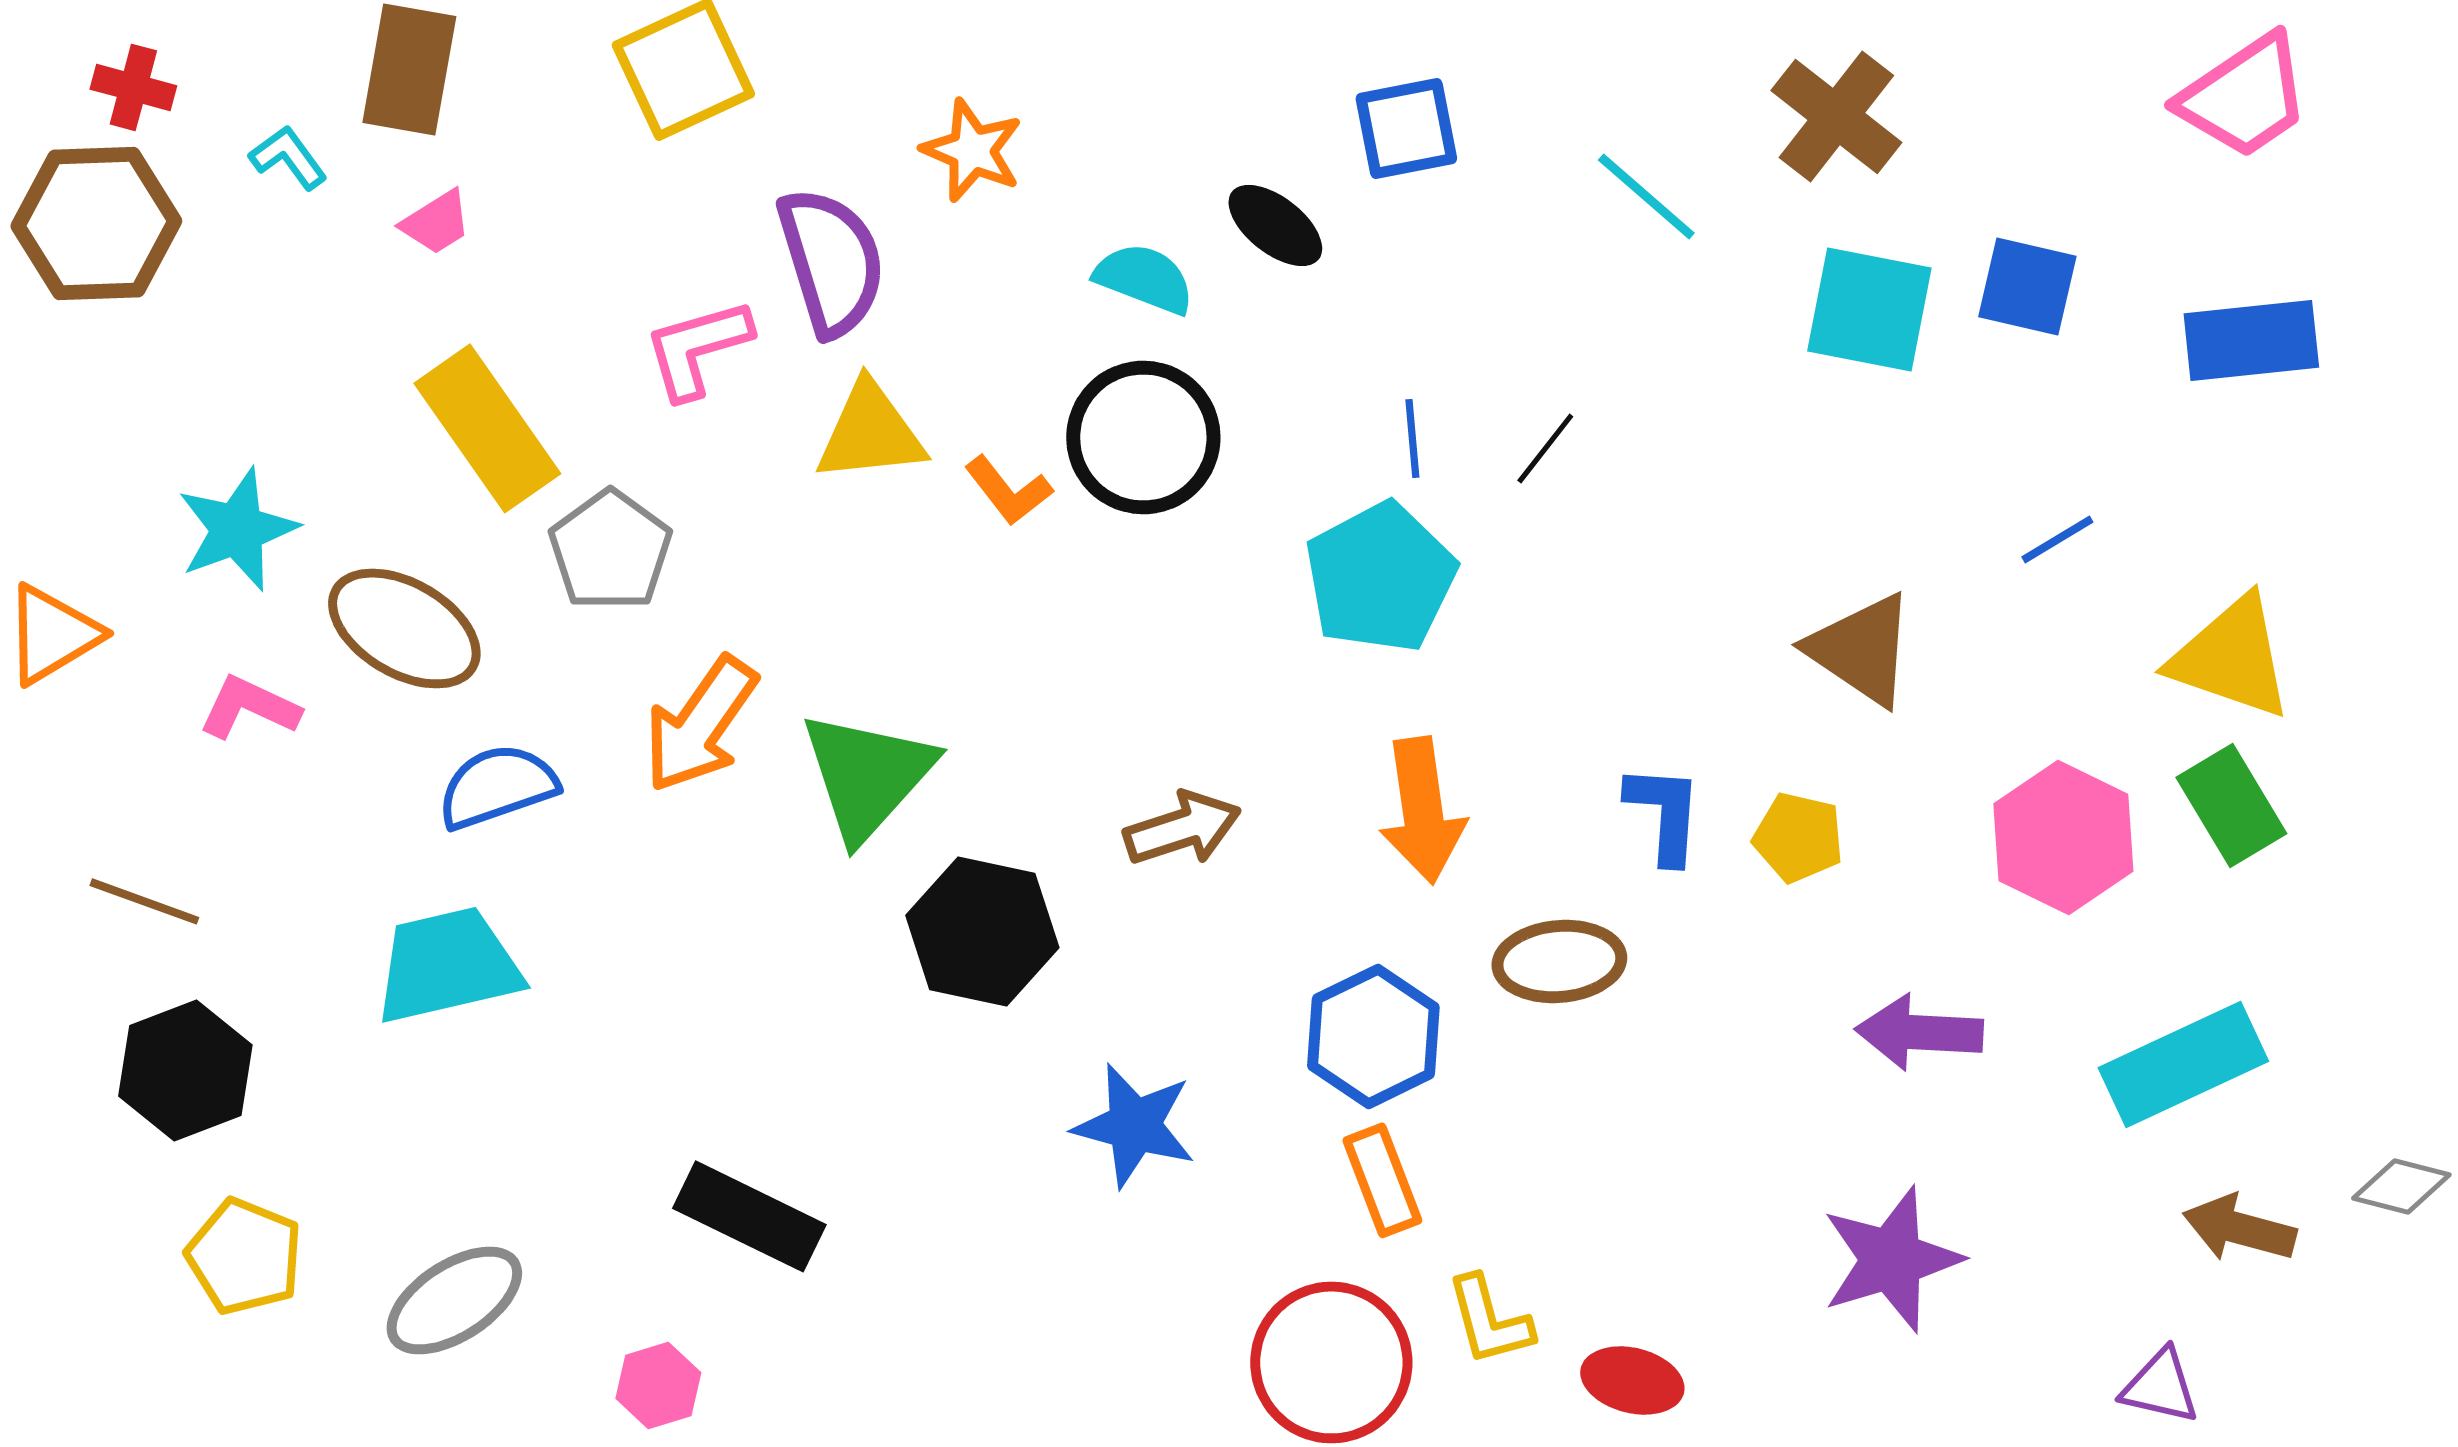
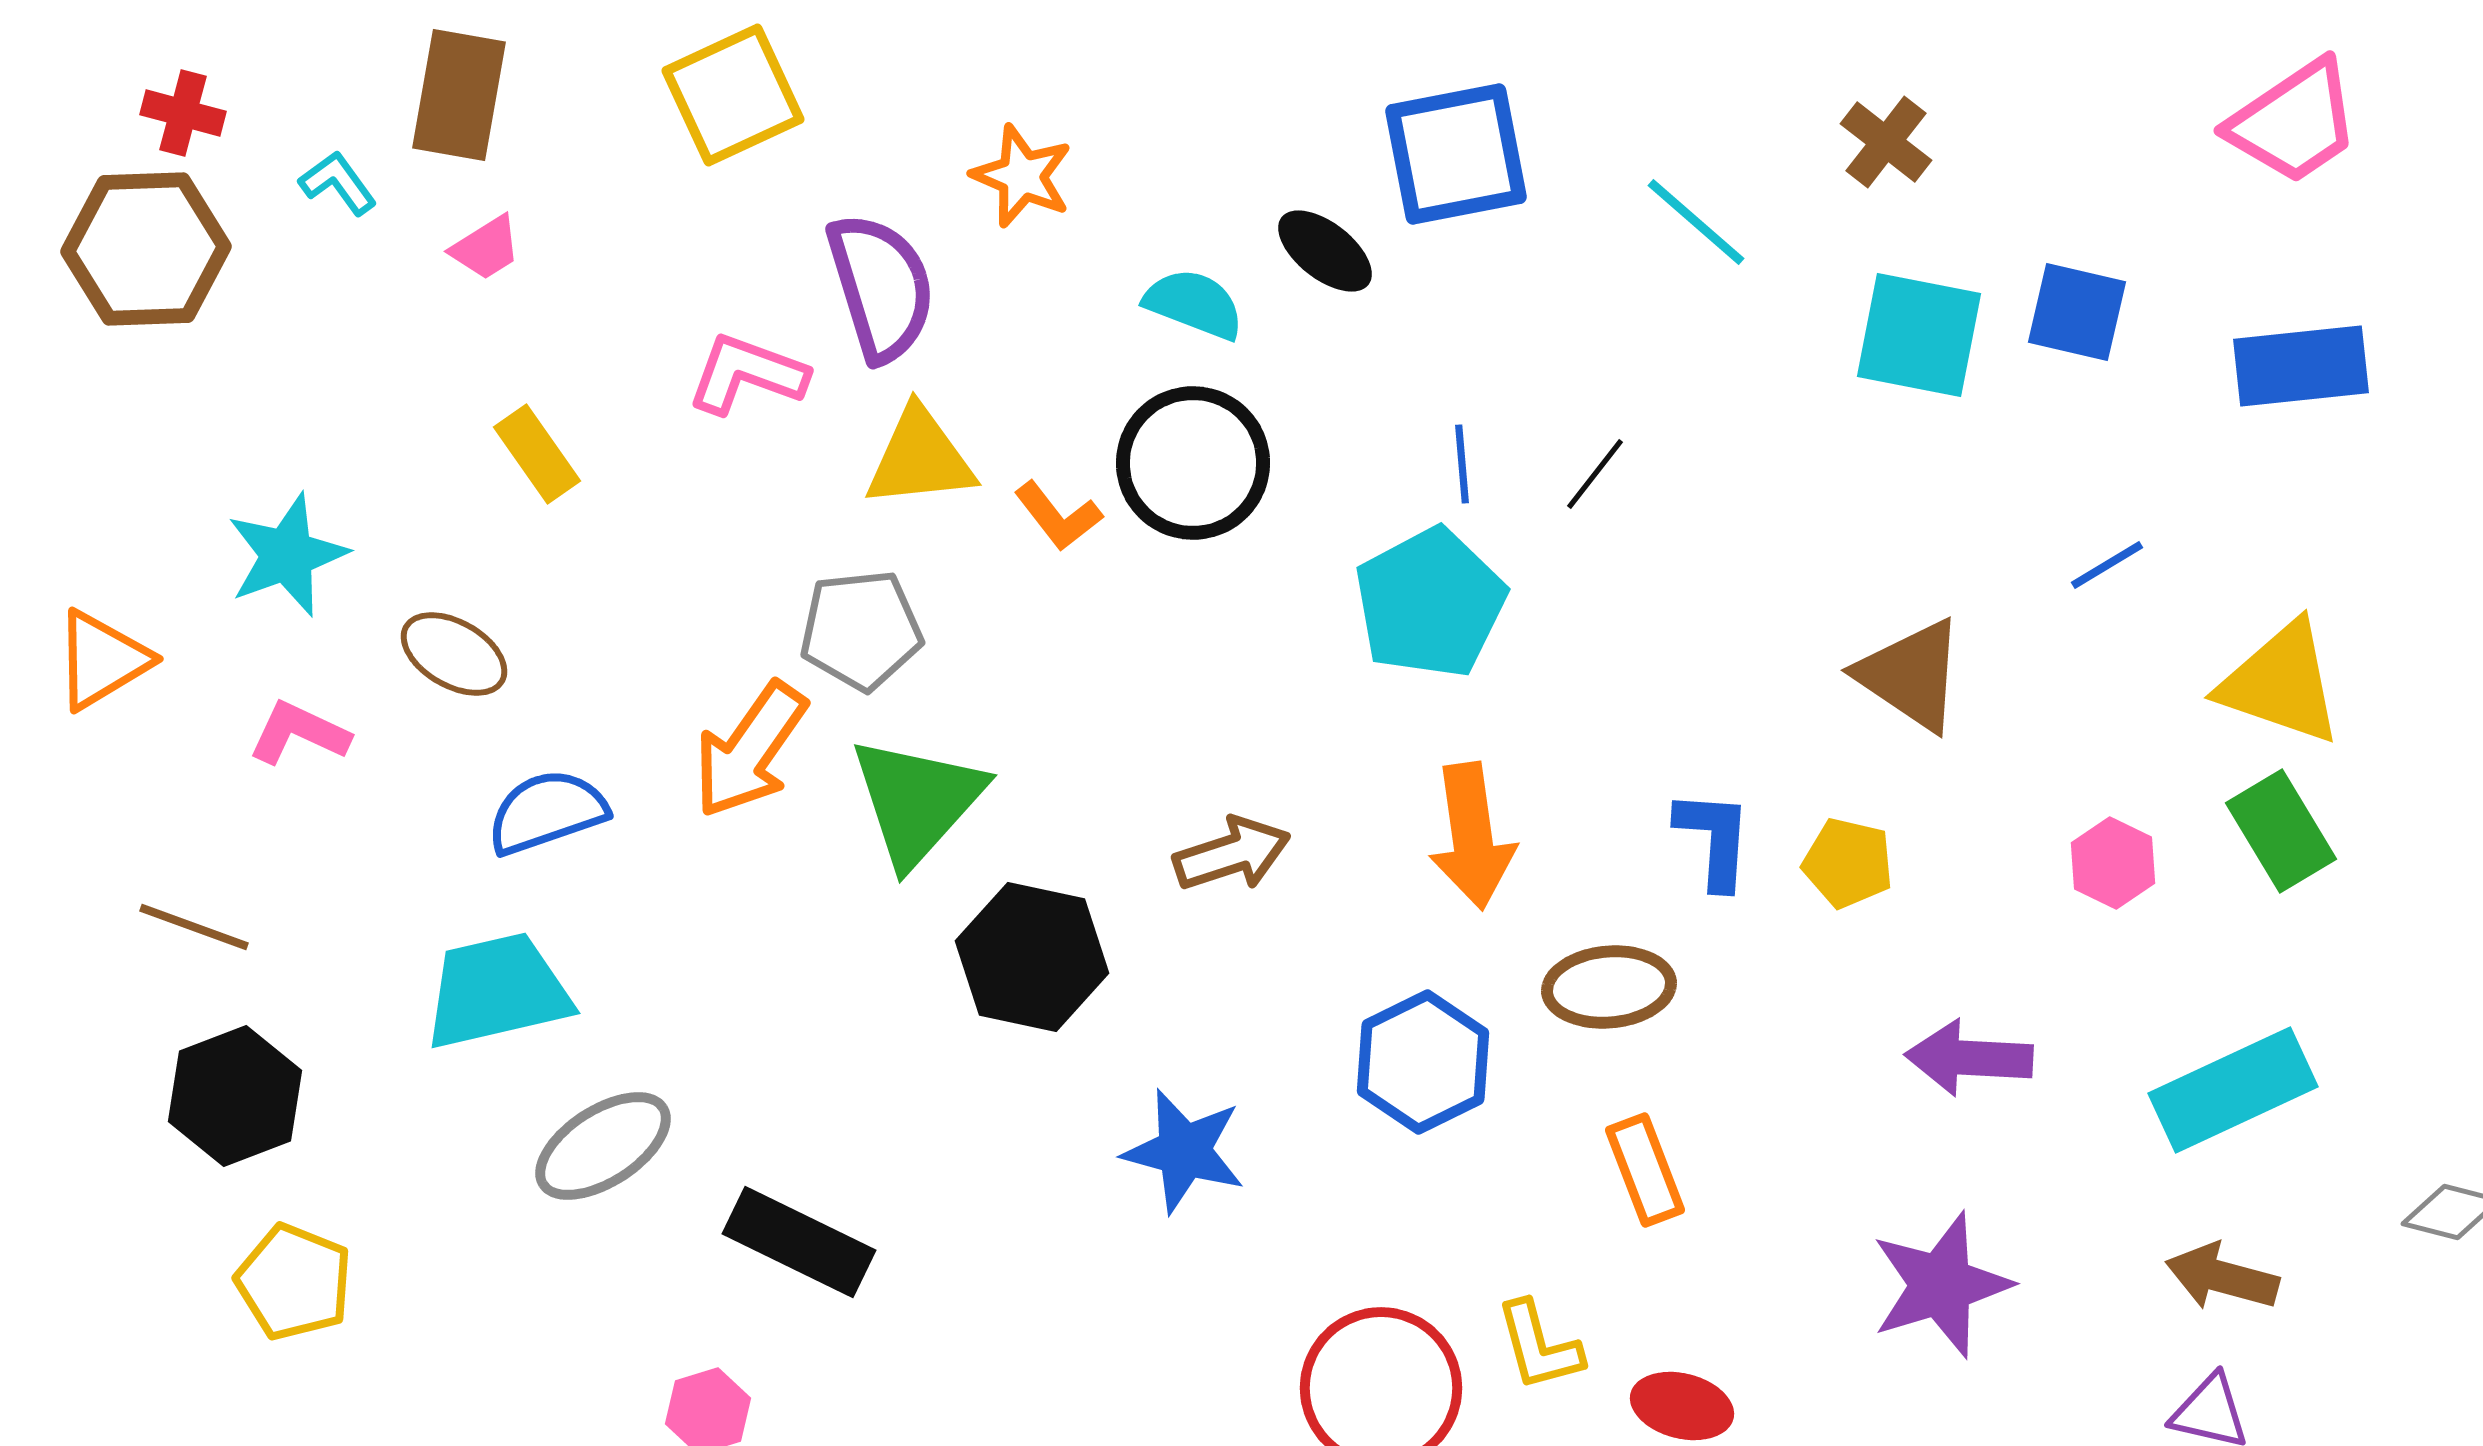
brown cross: (1836, 116) -> (1886, 142), size x0.7
blue square: (1406, 128) -> (1456, 154), size x1.4
pink L-shape: (697, 348) -> (747, 374), turned 36
yellow rectangle: (487, 428) -> (537, 454), size x0.6
gray pentagon: (610, 550) -> (861, 630), moved, turned 30
brown ellipse: (404, 628) -> (454, 654), size x0.7
pink hexagon: (2063, 837) -> (2113, 863), size x0.6
orange rectangle: (1382, 1180) -> (1645, 1170), moved
brown arrow: (2239, 1228) -> (2222, 1277), moved
gray ellipse: (454, 1300) -> (603, 1146), moved

